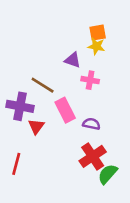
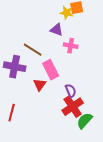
yellow star: (96, 46) -> (67, 13), moved
purple semicircle: (91, 124) -> (71, 91), moved, turned 56
red triangle: (36, 126) -> (40, 85), moved

